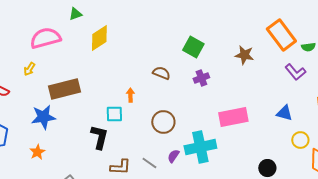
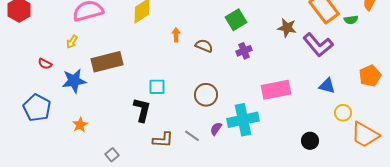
green square: (193, 47) -> (236, 20), turned 30
purple L-shape: (295, 72) -> (318, 45), moved, size x1.4
orange arrow: (130, 95) -> (176, 35), moved
blue star: (43, 117) -> (74, 81), moved

